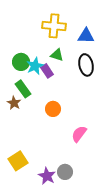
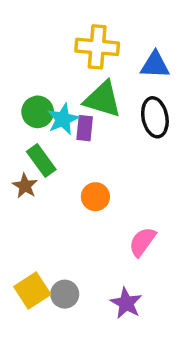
green triangle: (57, 55) -> (103, 99), size x1.6
purple rectangle: (47, 71) -> (85, 128), turned 40
gray circle: (65, 172) -> (65, 294), moved
purple star: (47, 176) -> (126, 303), moved

